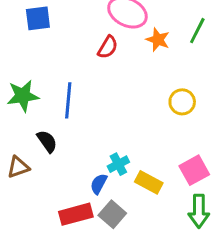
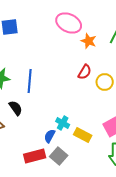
red semicircle: (108, 47) -> (85, 72), moved
cyan cross: (118, 164) -> (63, 123), turned -32

